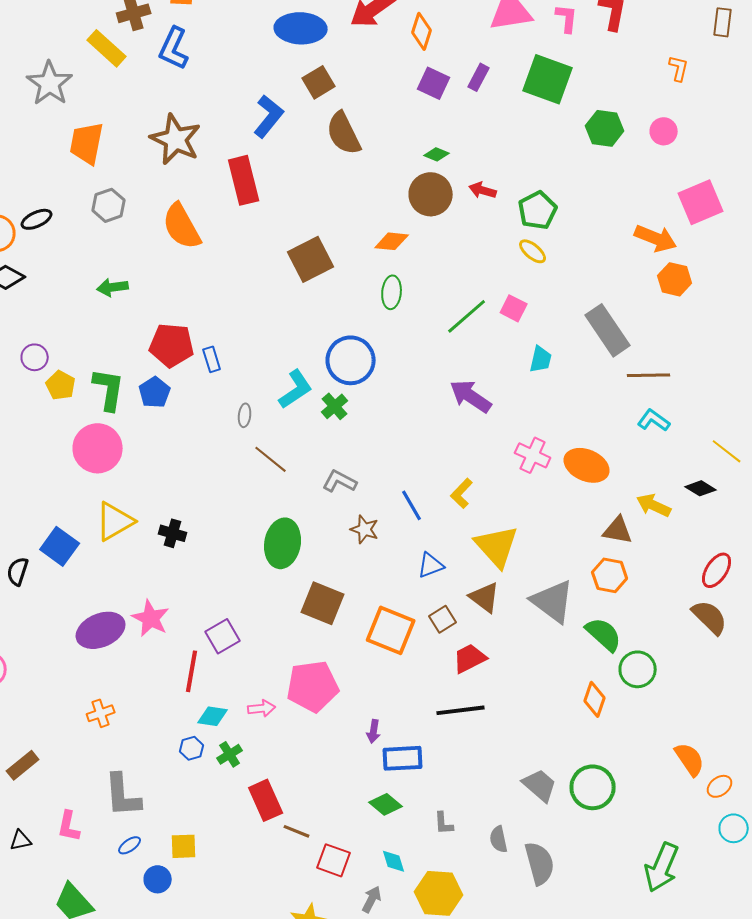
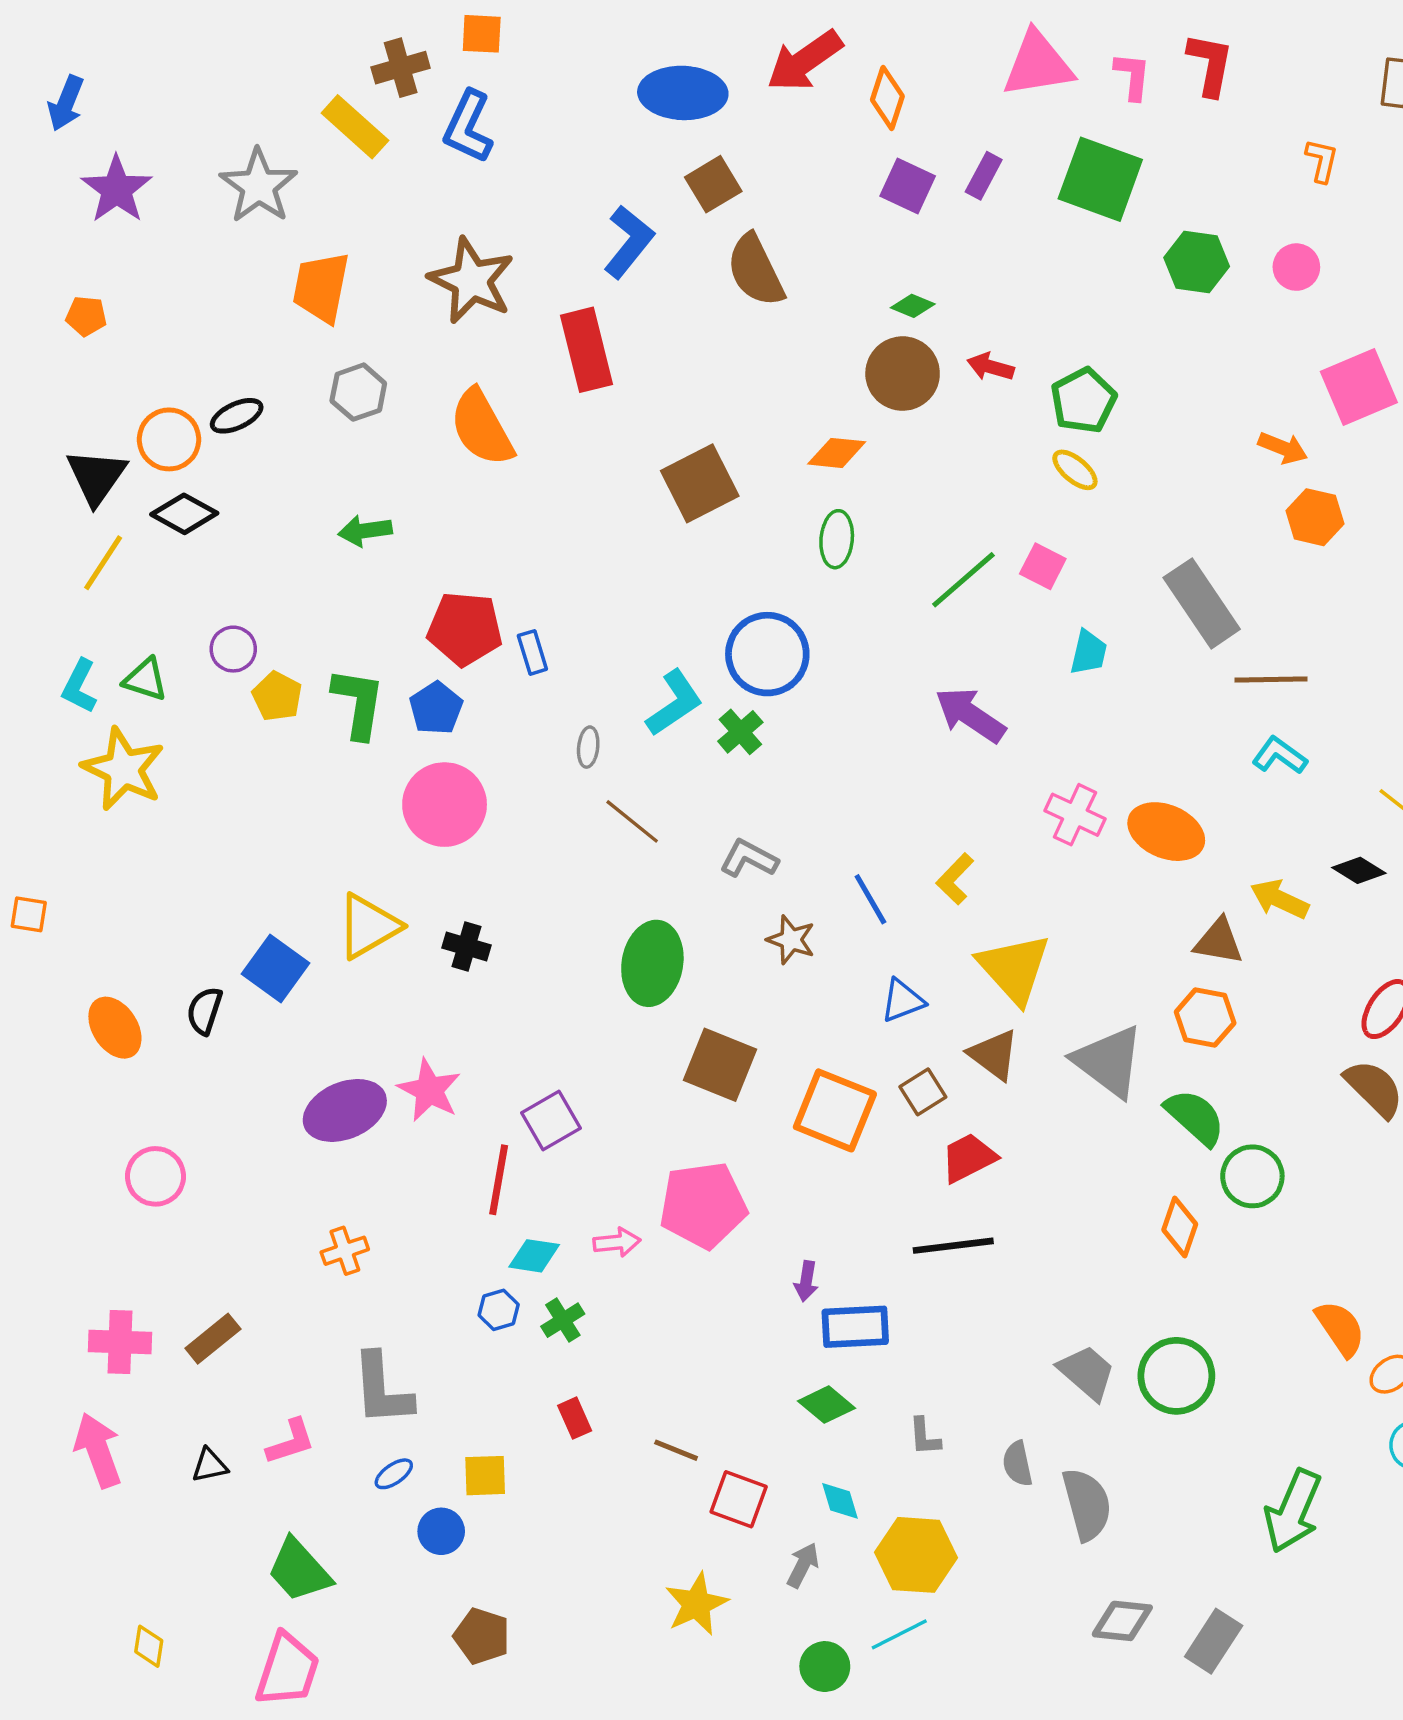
orange arrow: (656, 238) -> (1283, 448), size x0.7
pink circle: (98, 448) -> (445, 805), moved
red rectangle: (266, 800) -> (575, 1418), moved, size x0.6
pink L-shape: (69, 826) -> (291, 1442), turned -120

